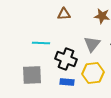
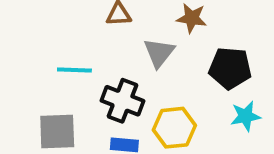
gray triangle: (92, 44) -> (159, 53), moved

